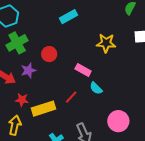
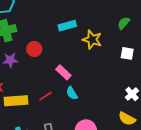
cyan rectangle: (69, 17) -> (67, 26), moved
yellow star: (106, 43) -> (92, 40), moved

